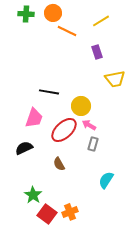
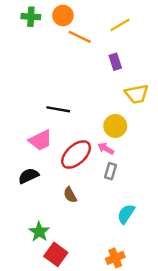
yellow circle: (81, 106) -> (115, 126), moved
pink trapezoid: (34, 118) -> (40, 140), turned 45
orange cross: (70, 212) -> (115, 258), moved

